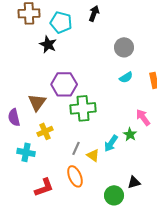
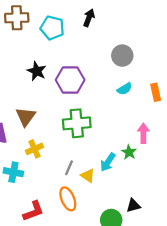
black star: (48, 44) -> (37, 71), moved
purple hexagon: (64, 84) -> (70, 80), moved
pink arrow: (143, 117) -> (143, 133), turned 36

